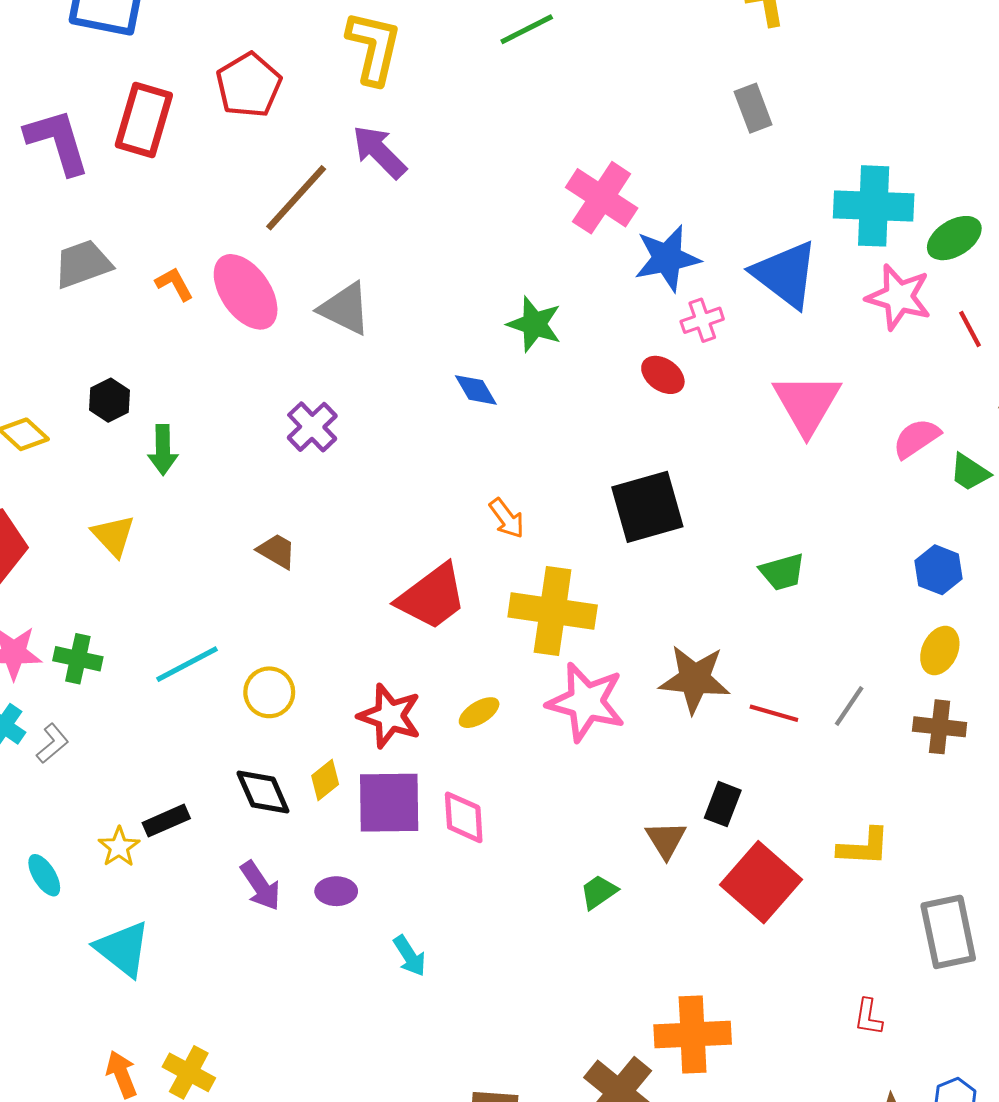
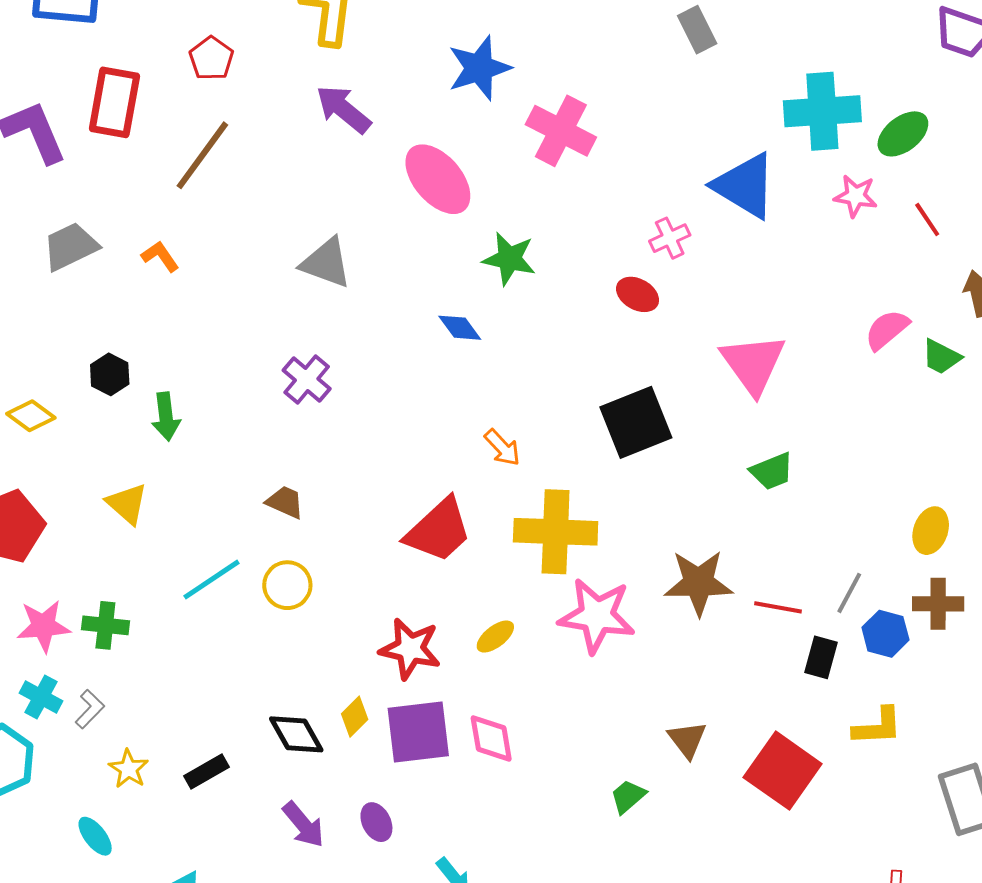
red pentagon: (249, 85) -> (211, 58), size x0.7
brown line: (296, 198) -> (202, 155), moved
blue star: (667, 258) -> (479, 68), moved
pink ellipse: (246, 292) -> (438, 179), moved
pink star: (899, 297) -> (856, 196), size x0.7
pink triangle: (807, 404) -> (753, 364), moved
blue hexagon: (939, 570) -> (885, 634), moved
cyan line: (187, 664) -> (211, 580), moved
yellow circle: (269, 692) -> (287, 585), moved
black rectangle: (723, 804) -> (821, 657), moved
yellow star: (119, 847) -> (128, 769), moved
purple ellipse: (336, 891) -> (376, 822), turned 69

